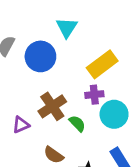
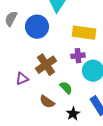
yellow rectangle: (102, 64) -> (84, 33), turned 45
green semicircle: (77, 123) -> (66, 88), moved

